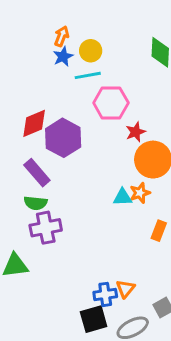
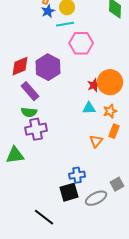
red diamond: (34, 123) -> (20, 66), moved
red star: (136, 132) -> (94, 85), moved
orange star: (140, 193) -> (110, 111), moved
orange triangle: (125, 289) -> (96, 141), moved

